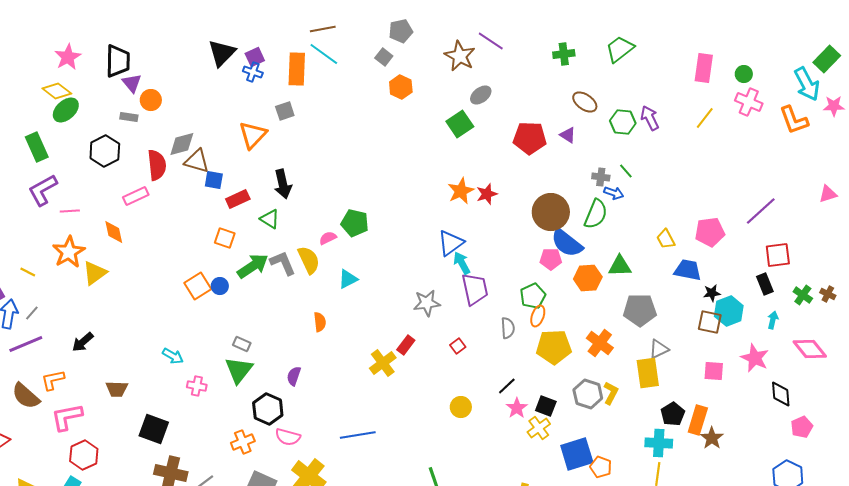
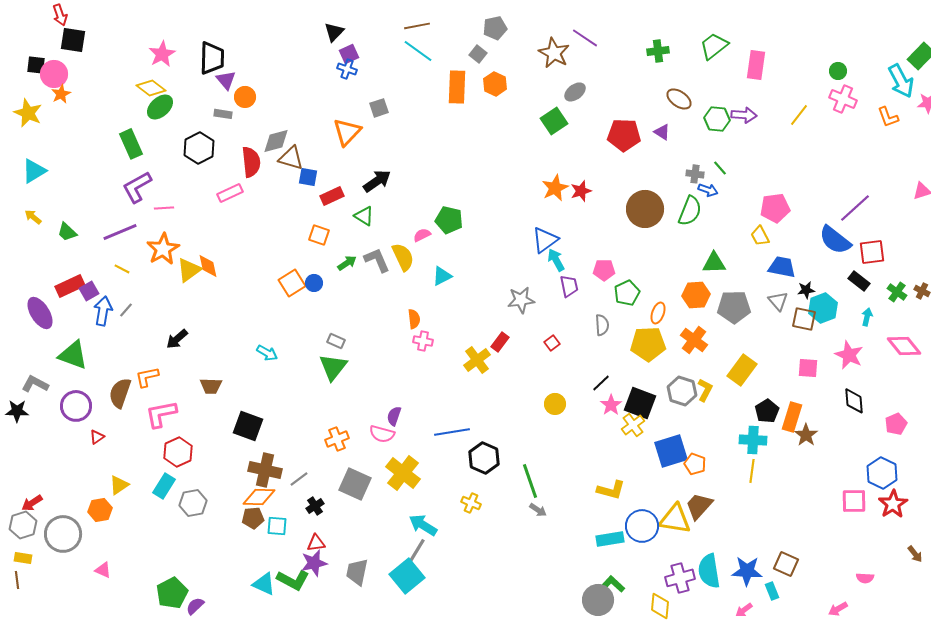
black triangle: (222, 53) -> (334, 32), moved, size x0.7
pink rectangle: (704, 68) -> (756, 65), moved
orange rectangle: (297, 69) -> (457, 87), moved
purple arrow: (650, 118) -> (744, 115), turned 120
orange L-shape: (794, 120) -> (888, 117), size x0.7
black arrow: (283, 184) -> (377, 181), turned -112
orange diamond: (114, 232) -> (208, 266), moved
pink pentagon: (710, 232) -> (775, 208), moved
blue semicircle: (567, 243) -> (835, 240), moved
pink pentagon: (551, 259) -> (604, 270), moved
green arrow: (253, 266) -> (347, 263), size x0.6
orange hexagon: (588, 278) -> (696, 295), moved
black rectangle: (765, 284) -> (859, 281), turned -30
purple trapezoid: (475, 289) -> (569, 286), size x0.7
orange ellipse: (538, 316) -> (658, 313), moved
purple line: (26, 344) -> (120, 232), moved
gray triangle: (659, 349) -> (778, 301), moved, turned -45
yellow rectangle: (648, 373) -> (742, 370), turned 44
purple semicircle: (294, 376) -> (394, 416), moved
pink cross: (197, 386) -> (423, 341), moved
black diamond: (781, 394) -> (854, 401), moved
brown semicircle: (26, 396) -> (120, 393), turned 68
black square: (546, 406) -> (640, 403), size x1.5
black hexagon: (268, 409) -> (484, 458), moved

